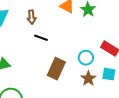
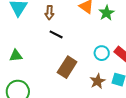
cyan circle: (86, 58) -> (102, 53), moved

